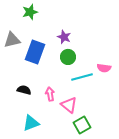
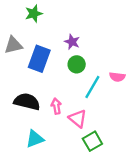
cyan line: (82, 77) -> (92, 87), turned -45
black semicircle: (24, 90) -> (27, 102), size x1.6

